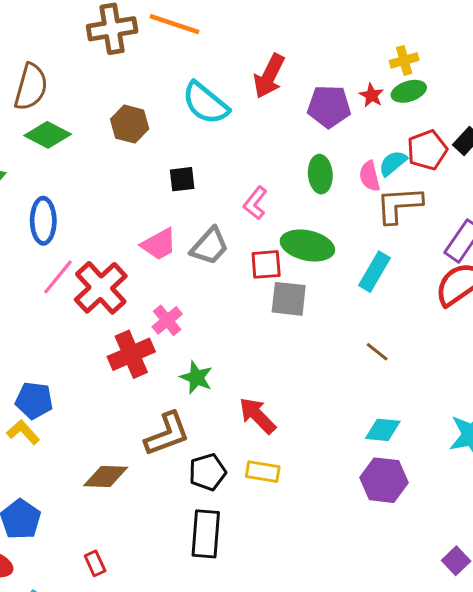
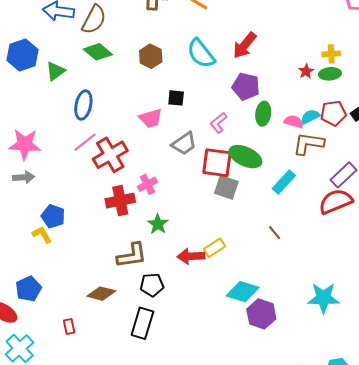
purple pentagon: (329, 106) -> (246, 86), moved
pink semicircle: (370, 176) -> (294, 122), turned 108
pink trapezoid: (159, 244) -> (151, 118), moved
red square: (266, 264) -> (217, 163), size x1.5
red arrow: (257, 416) -> (191, 256), turned -60
cyan diamond: (383, 430) -> (243, 292), moved, size x1.4
yellow rectangle: (263, 472) -> (214, 248), moved, turned -55
brown diamond: (106, 476) -> (101, 294), moved

